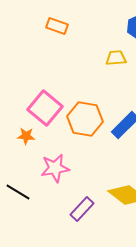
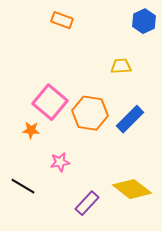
yellow trapezoid: (116, 58) -> (121, 66), moved
pink star: (55, 168) -> (60, 162), size x0.7

